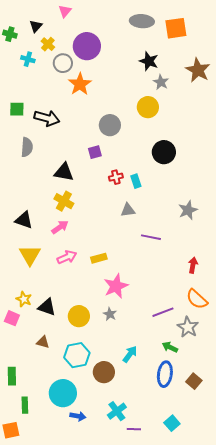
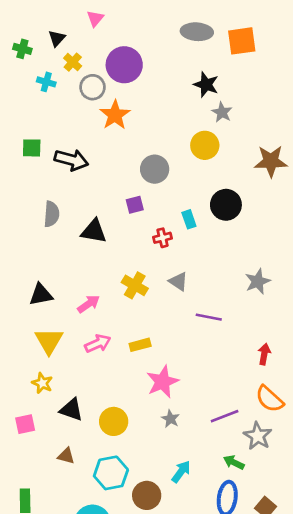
brown star: (198, 70) -> (271, 161), moved, turned -30
gray semicircle: (27, 147) -> (52, 214), moved
cyan rectangle: (136, 181) -> (189, 219), moved
yellow cross: (64, 201) -> (135, 285), moved
gray triangle: (128, 210) -> (178, 281), turned 42
black triangle: (24, 220) -> (41, 295), turned -30
yellow star: (24, 299) -> (42, 383), moved
gray star: (110, 314) -> (170, 419), moved
pink square: (12, 318) -> (25, 424), turned -35

